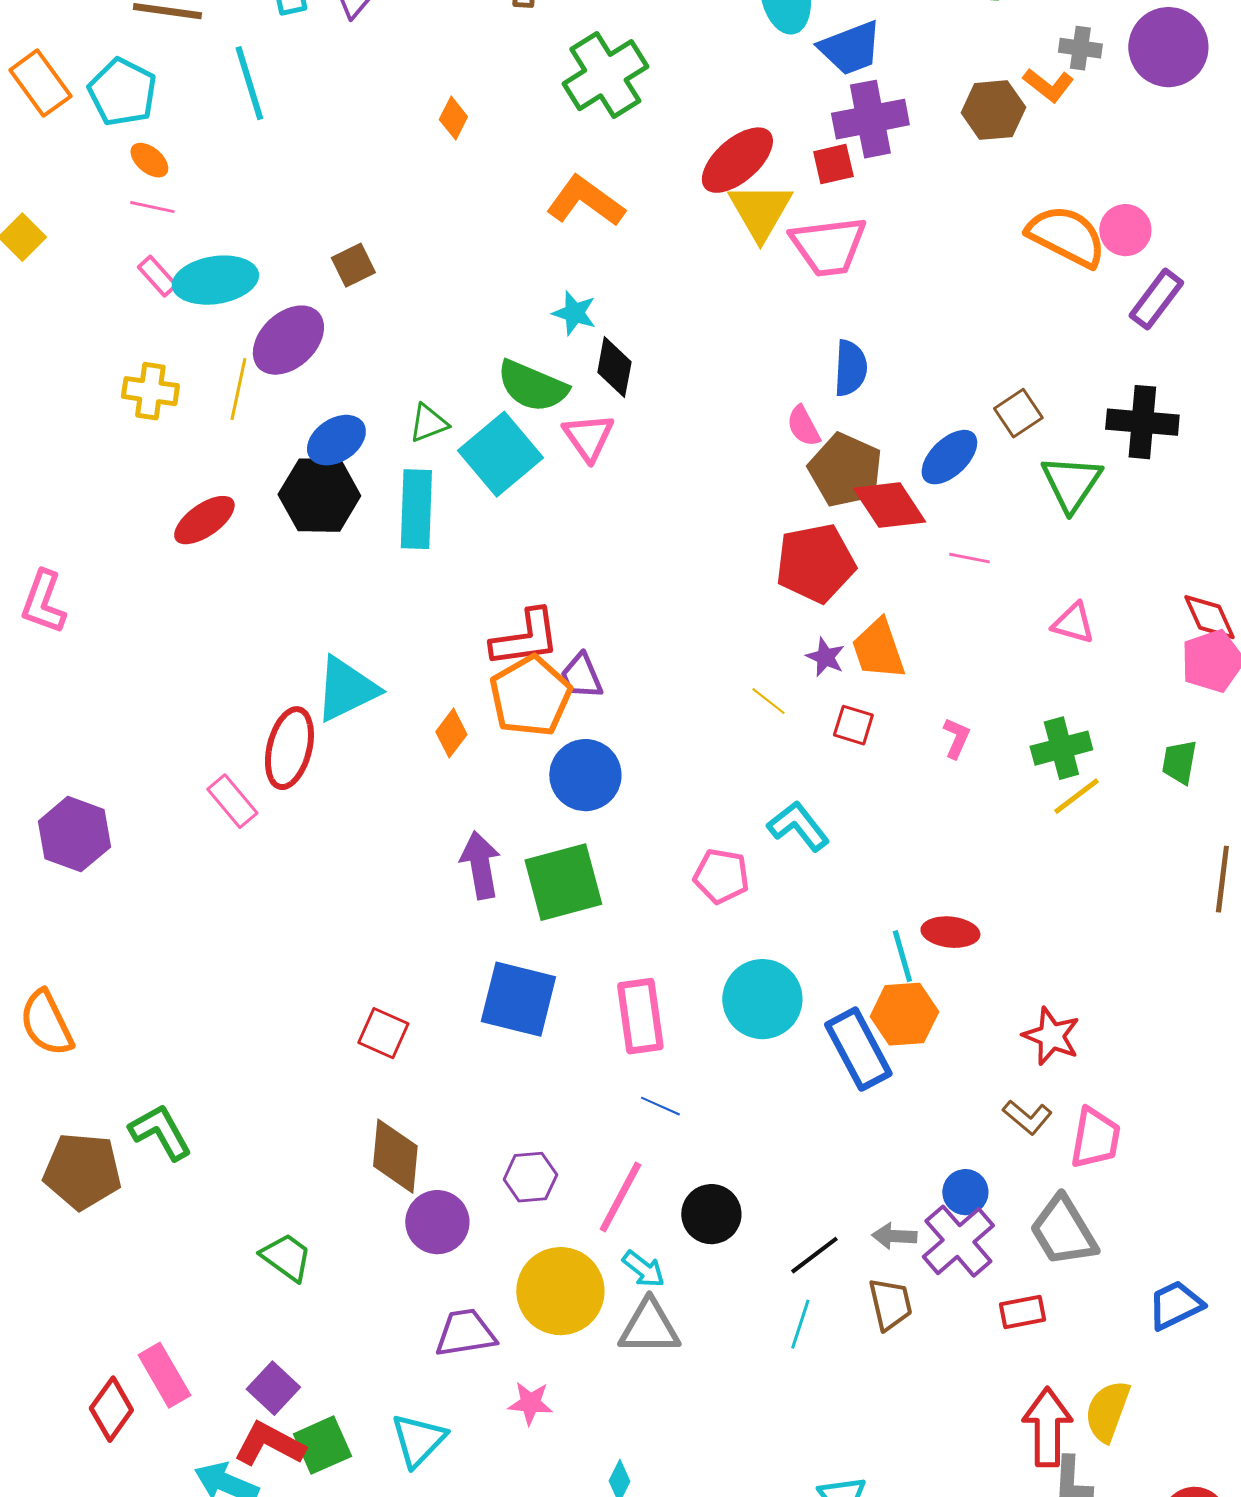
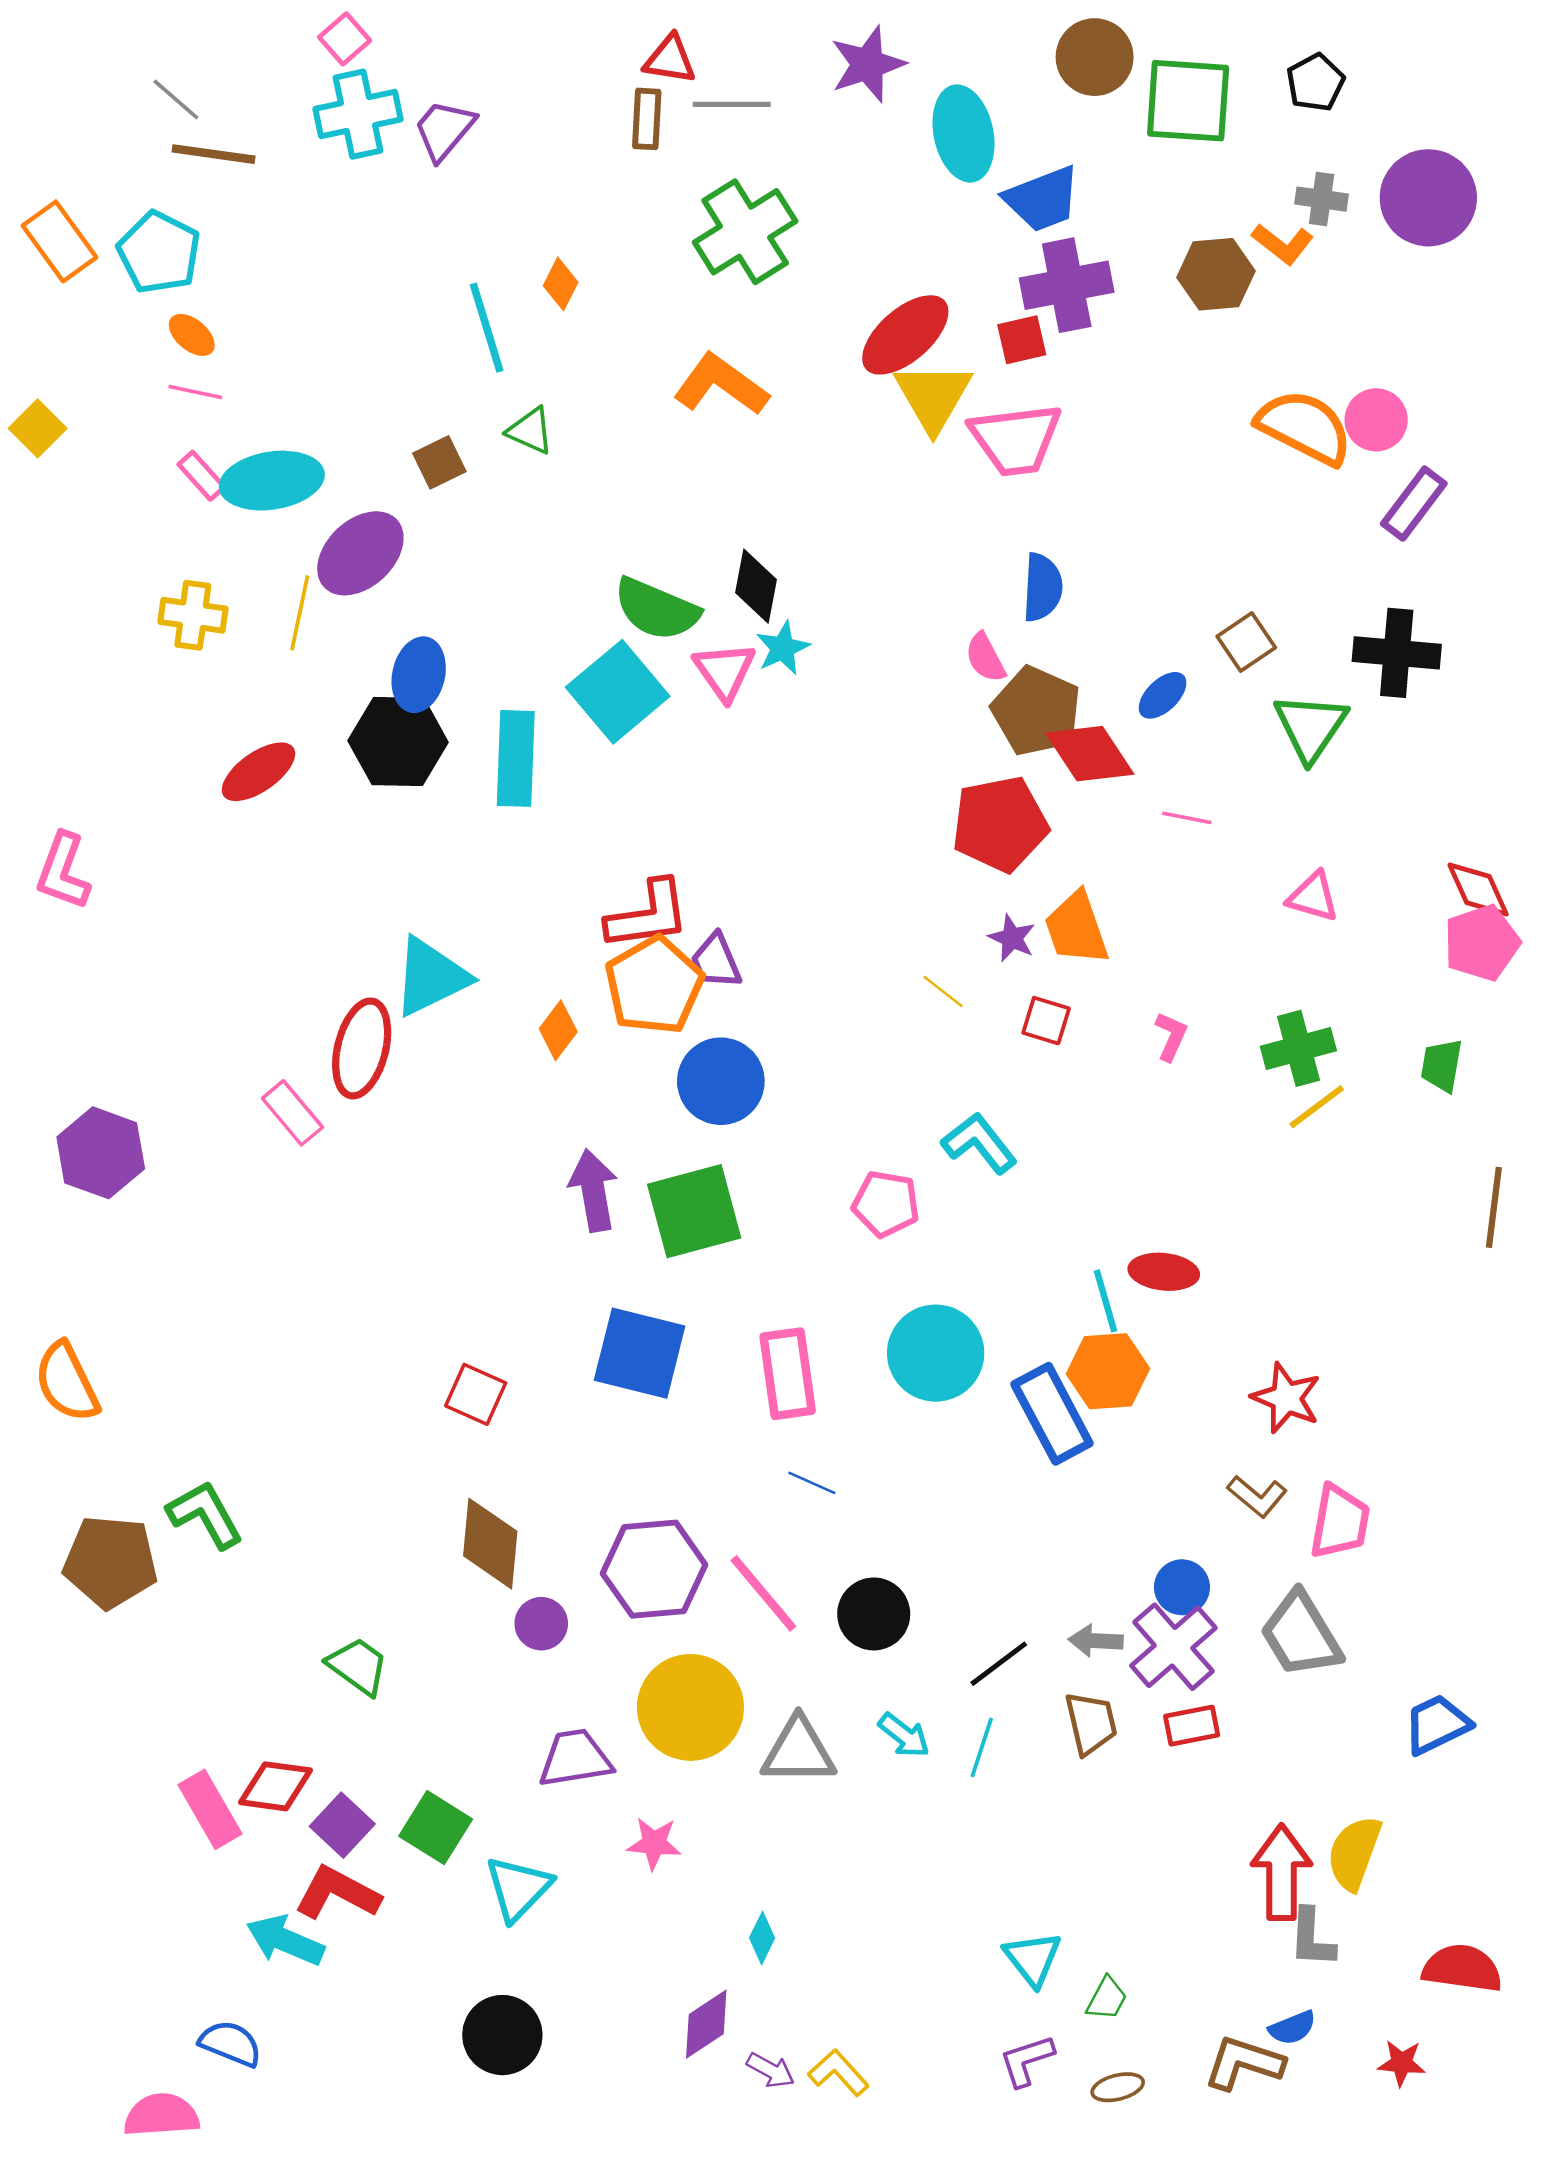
cyan line: (249, 83) -> (487, 328), moved
cyan star: (574, 313) -> (783, 648), moved, turned 30
green triangle: (428, 423) -> (530, 431), moved, turned 45
blue ellipse: (336, 440) -> (419, 675), turned -44
blue ellipse: (949, 457) -> (1163, 695), size x0.7
purple hexagon: (530, 1177) -> (654, 1569), size x1.6
pink line: (620, 1197) -> (763, 1593), turned -68
purple circle: (437, 1222) -> (541, 1624), size x0.7
cyan arrow: (643, 1269) -> (904, 1735), moved
red rectangle: (1022, 1312) -> (1192, 1726), moved
red diamond: (111, 1409) -> (275, 1786), moved, turned 62
green square: (322, 1445) -> (436, 1828), moved, turned -34

